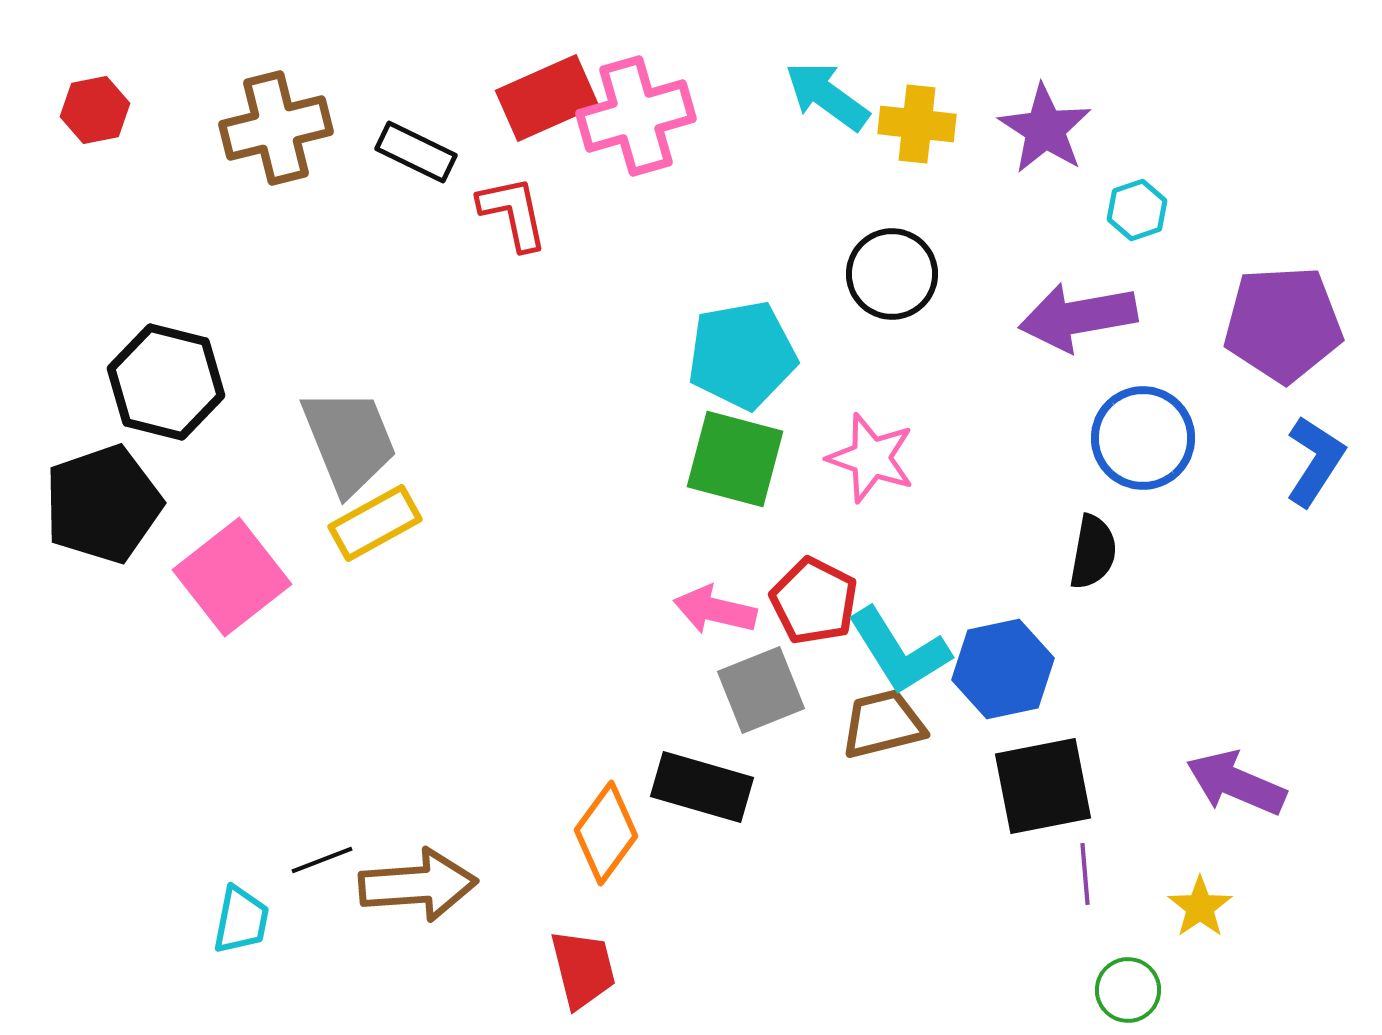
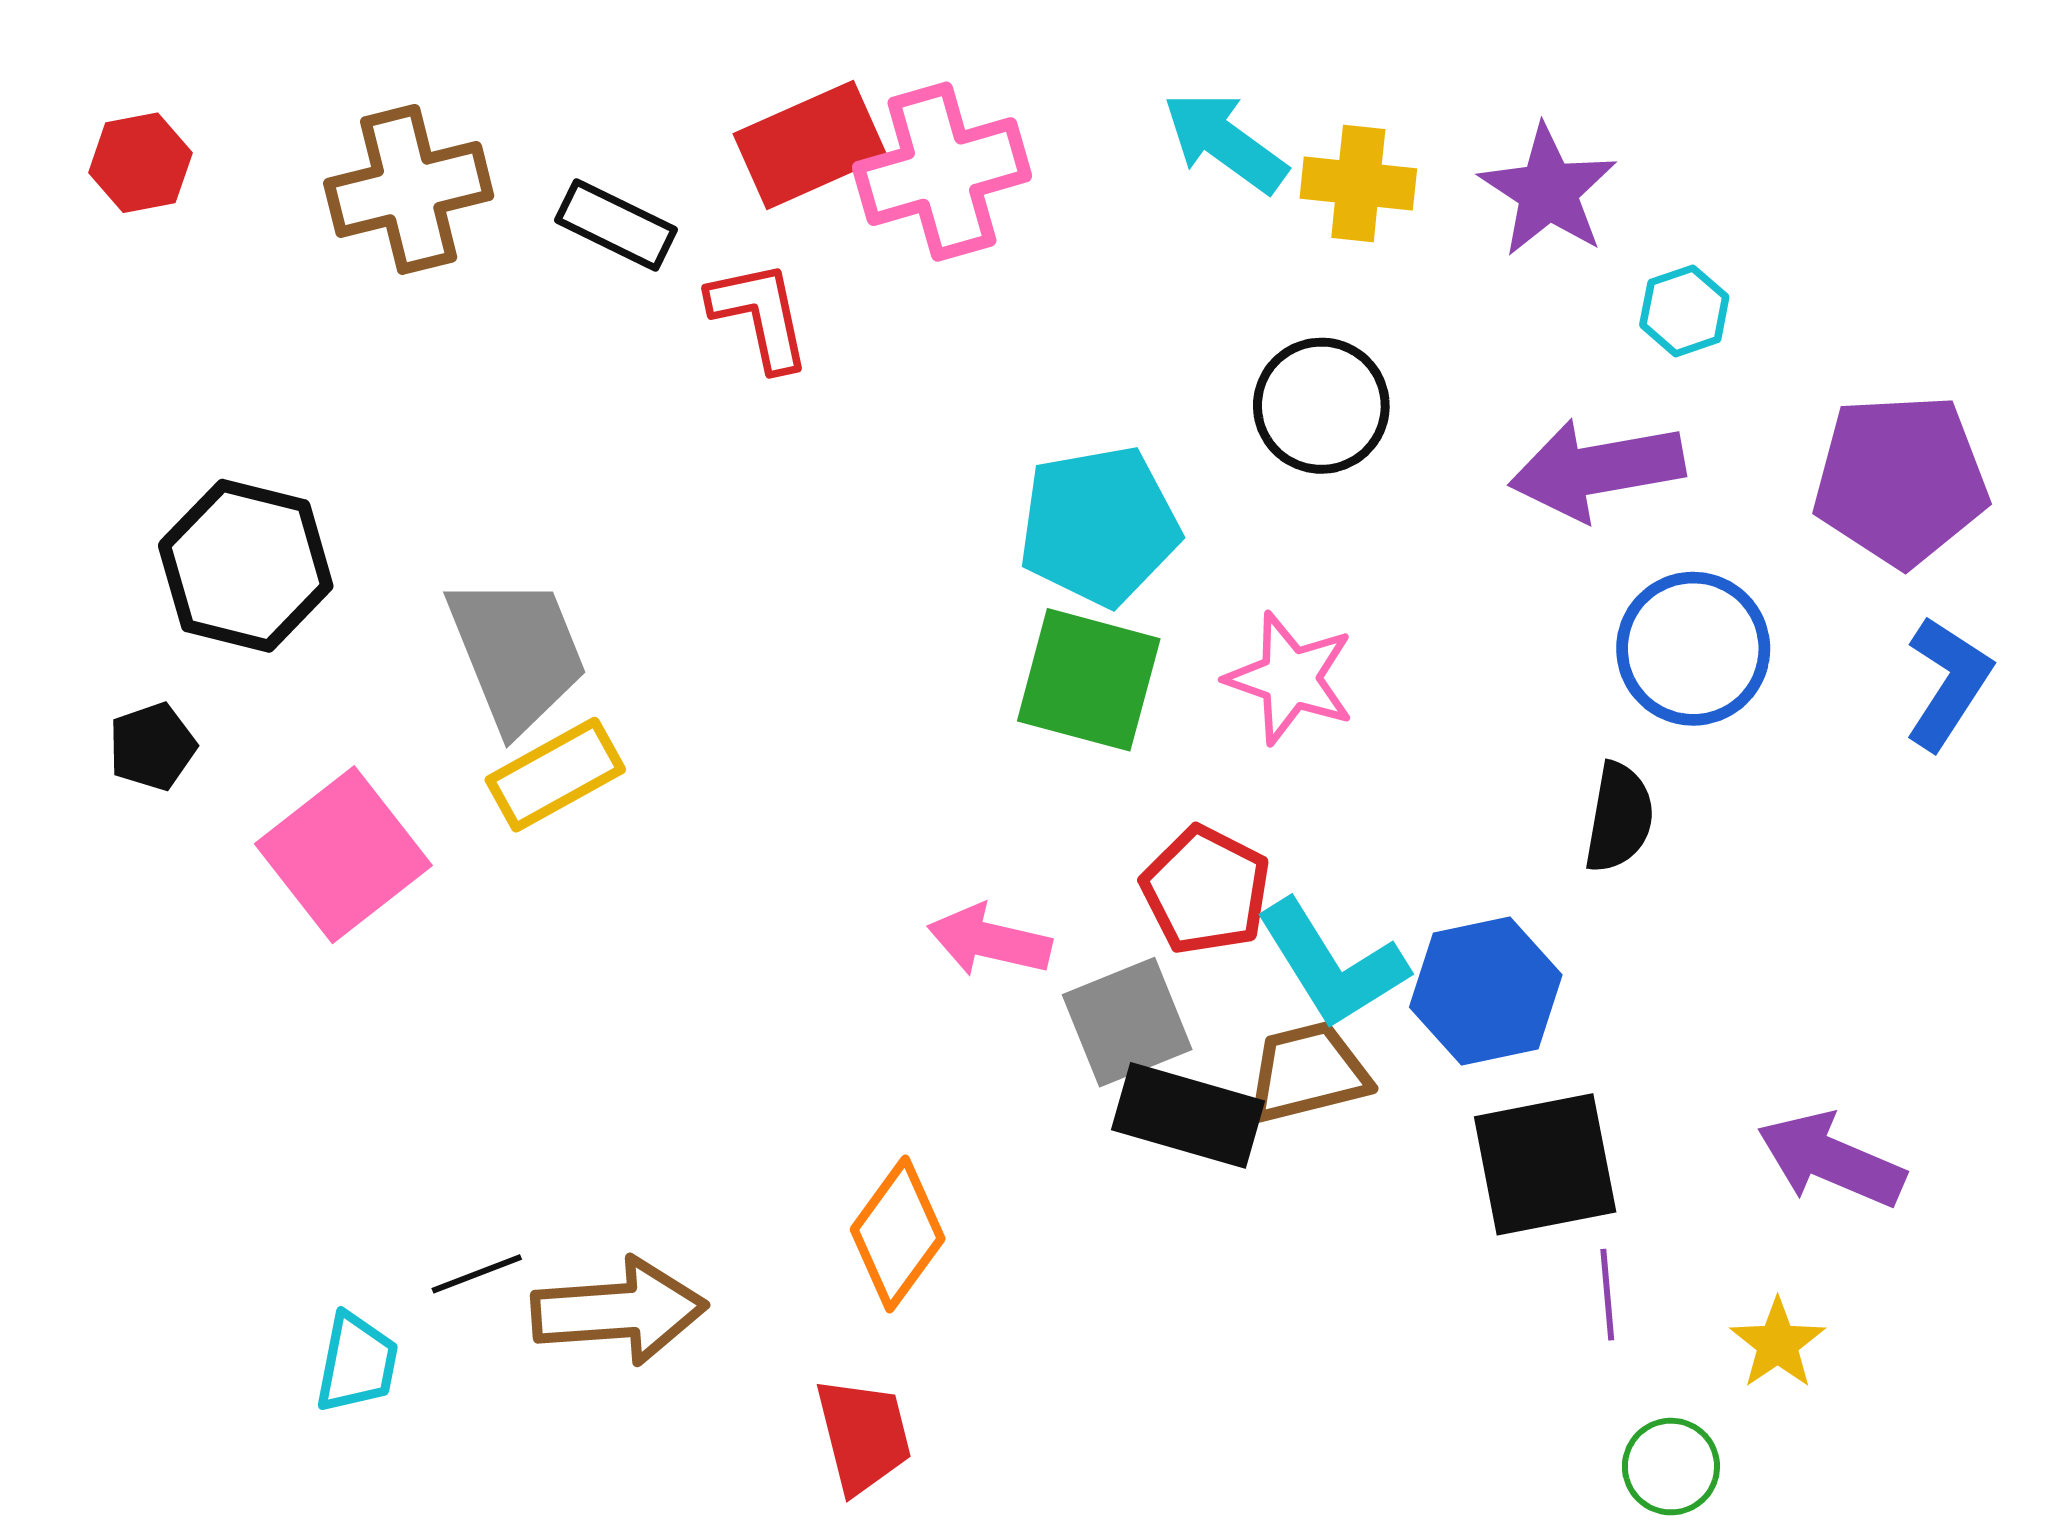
black pentagon: (103, 504) -> (152, 746), size x0.5
pink arrow: (715, 610) -> (989, 941), moved
black rectangle: (702, 787) -> (1188, 1115), moved

